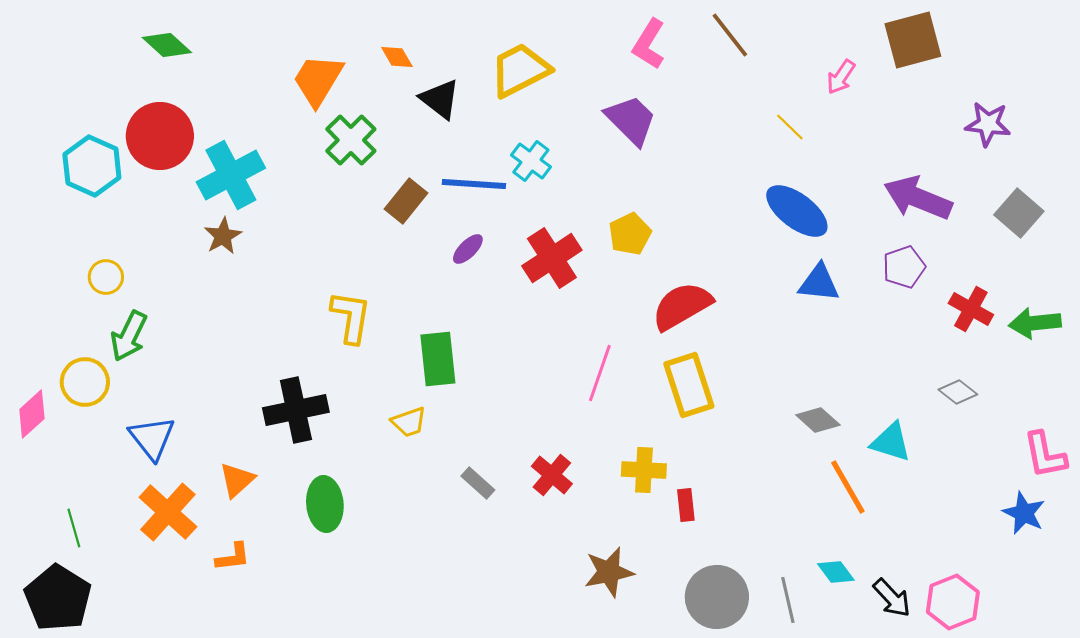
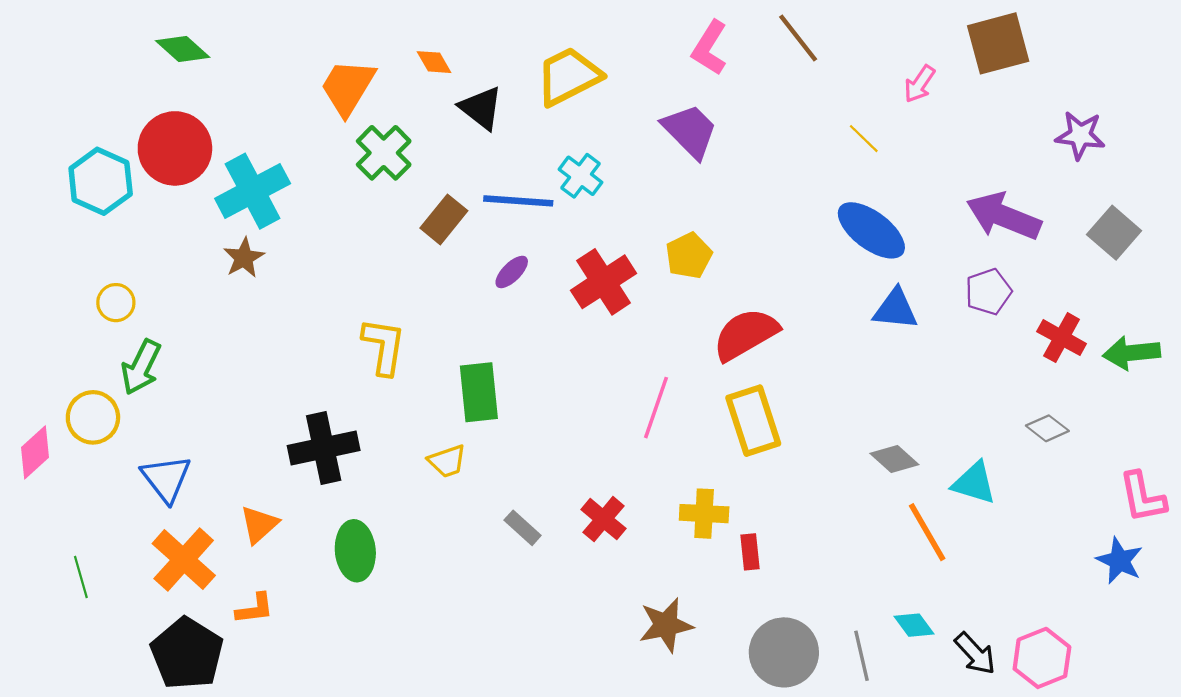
black pentagon: (58, 598) -> (187, 654), moved

